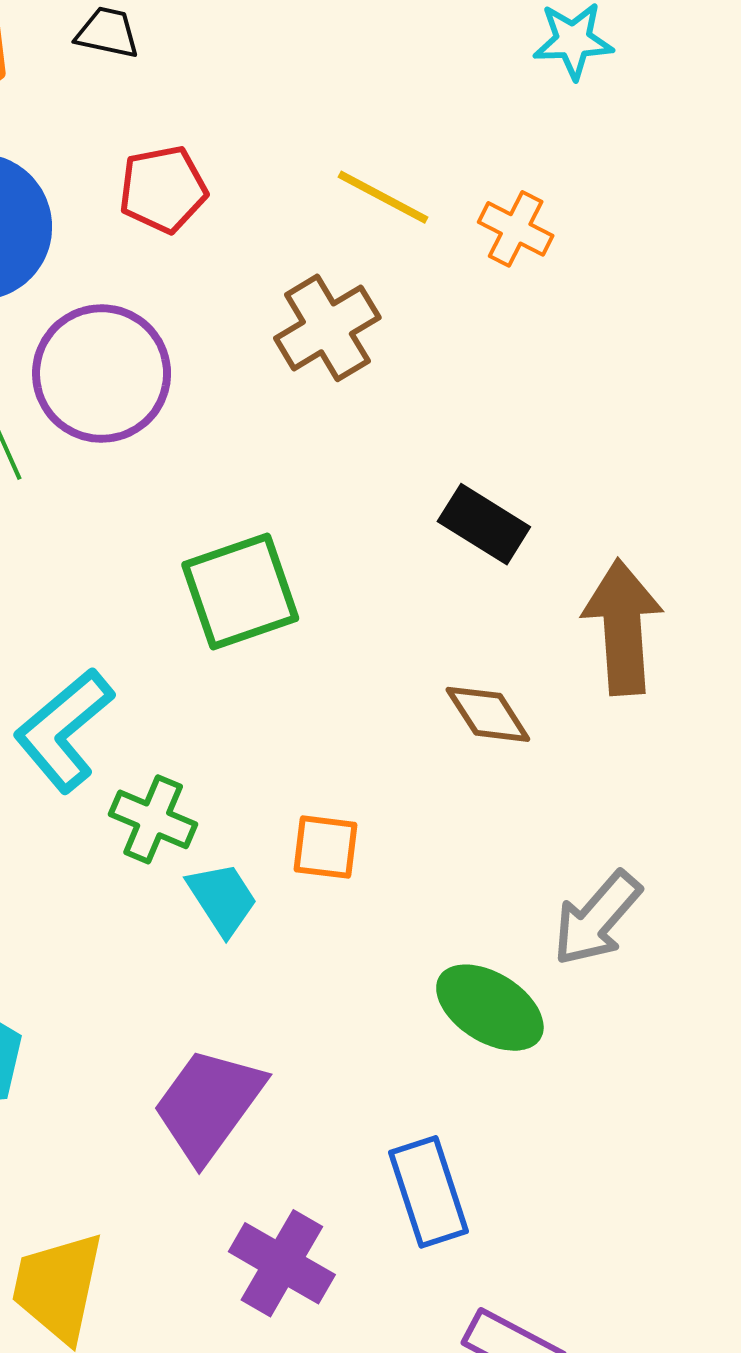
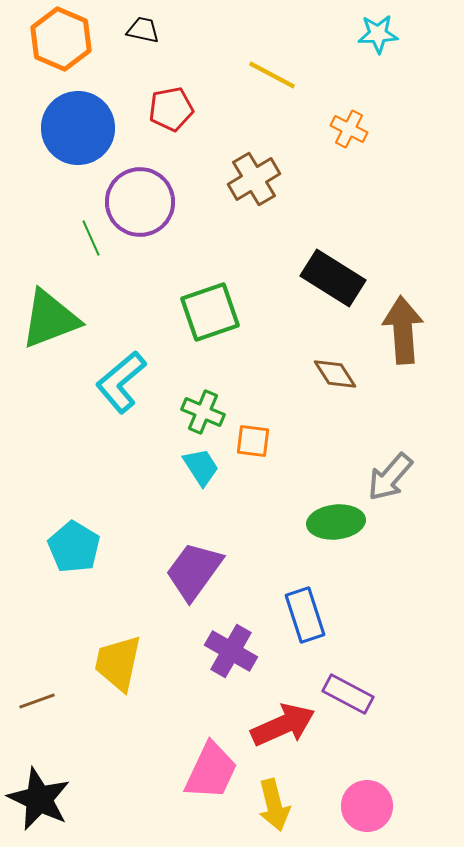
yellow line: (383, 197) -> (272, 75), moved
black rectangle: (484, 524) -> (333, 278), size x1.4
green cross: (153, 819) -> (203, 412), moved
green ellipse: (490, 1008) -> (336, 522), turned -38

